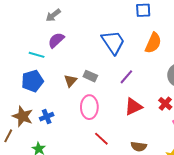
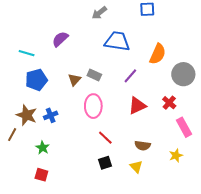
gray arrow: (53, 15) -> (99, 13), moved
blue trapezoid: (113, 42) -> (117, 41), turned -48
orange semicircle: (153, 43) -> (158, 54), moved
cyan line: (37, 55) -> (27, 53), moved

